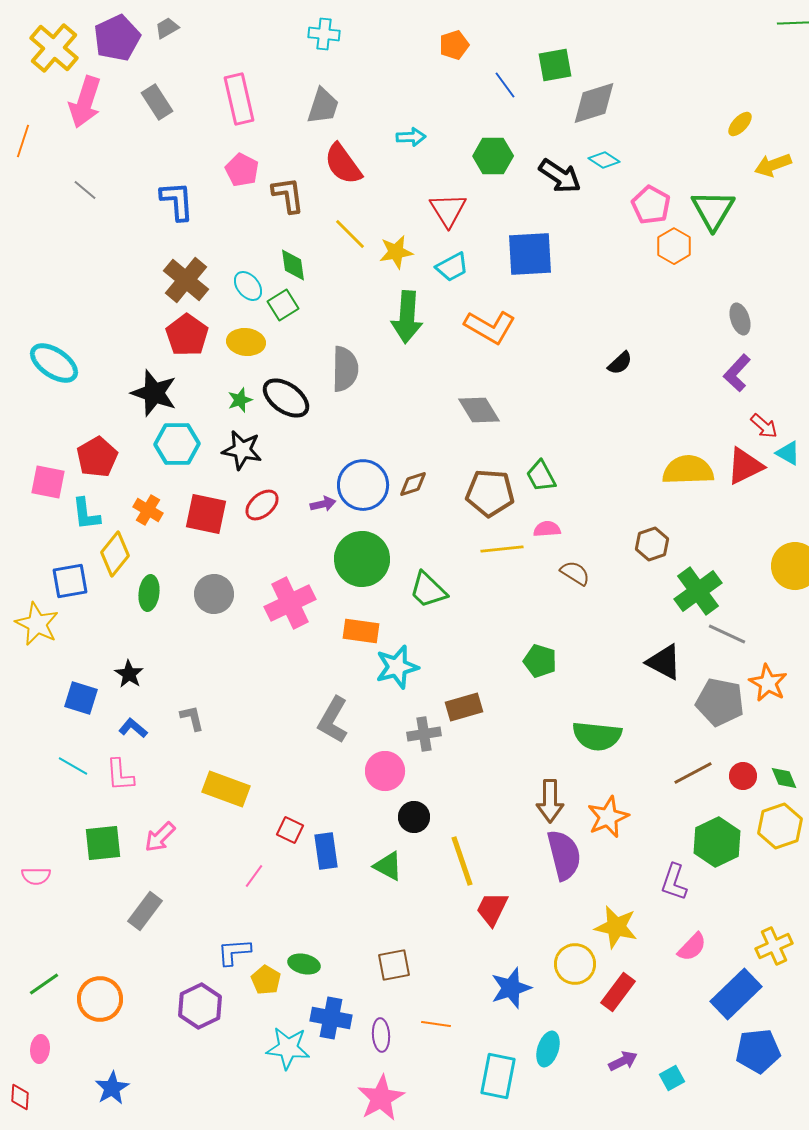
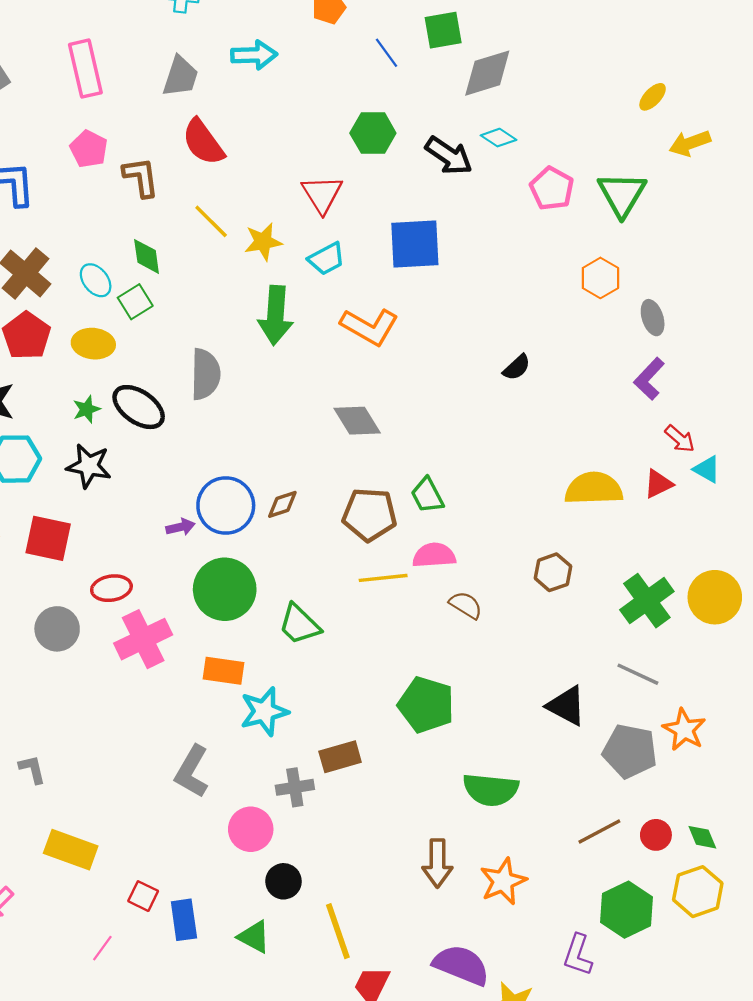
cyan arrow: (411, 137) -> (254, 55), moved, size x1.4
orange hexagon: (674, 246) -> (600, 278), moved
red triangle: (745, 466) -> (658, 484), size x0.7
red ellipse: (262, 505) -> (111, 588), moved, turned 32
pink semicircle: (547, 529) -> (434, 555), size x1.4
green cross: (698, 591) -> (647, 601), moved
green pentagon: (540, 661) -> (426, 705), size x1.5
purple semicircle: (564, 855) -> (461, 965), moved, turned -54

